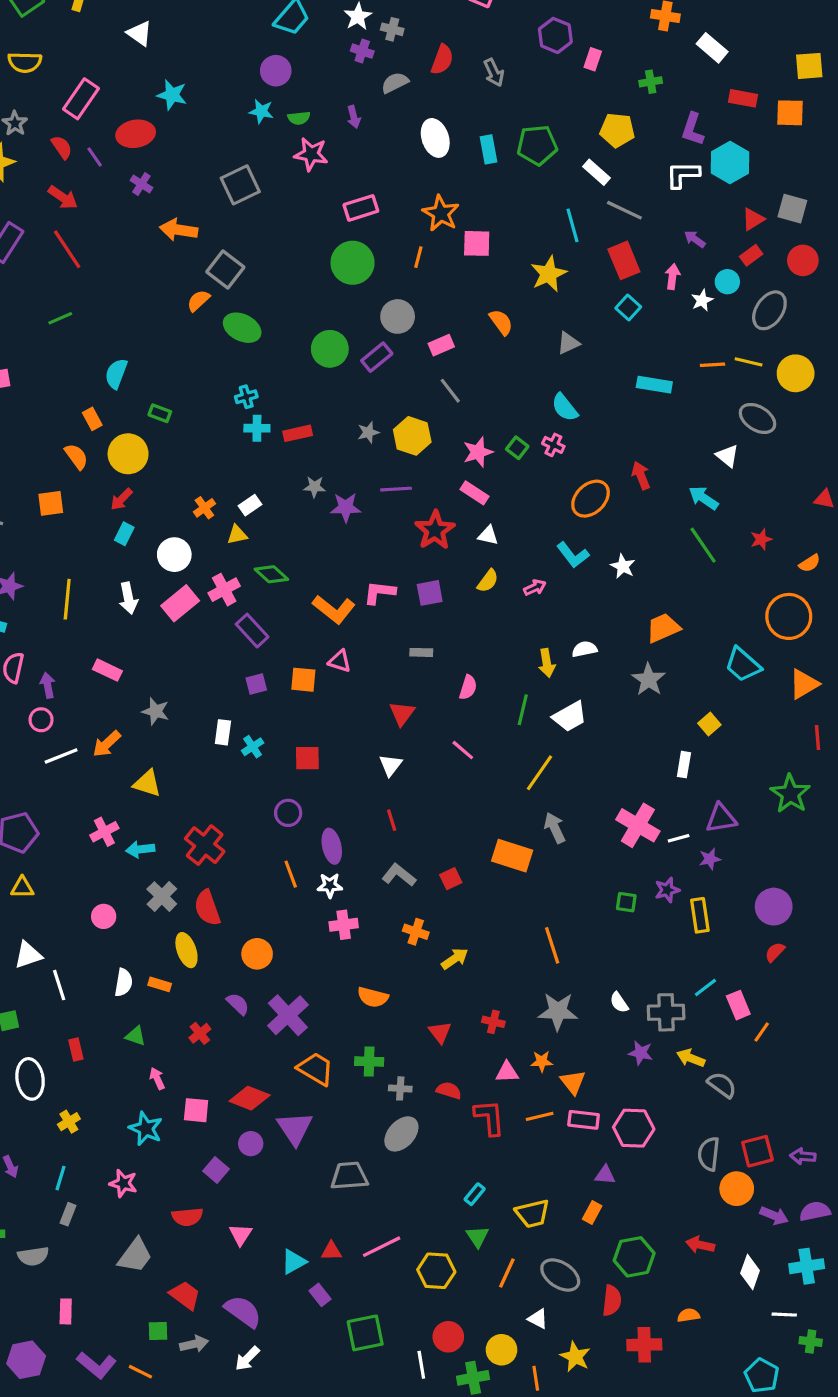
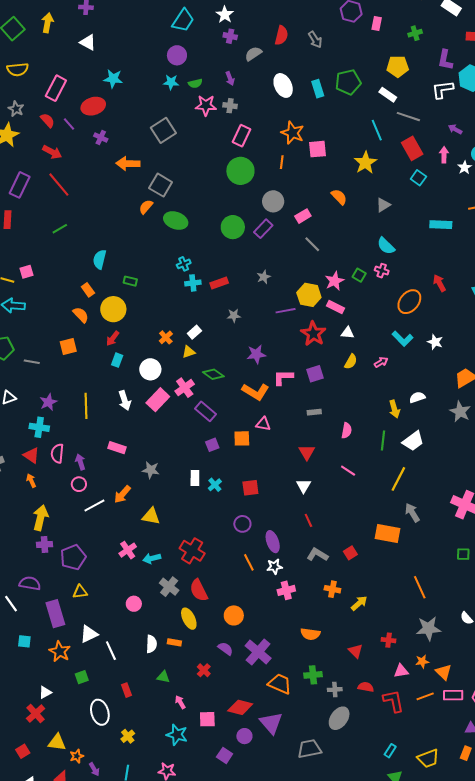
gray cross: (392, 29) -> (230, 106), moved
pink rectangle: (361, 208) -> (241, 136), turned -40
yellow hexagon: (412, 436) -> (309, 295), moved
purple star: (346, 507) -> (256, 354), moved

